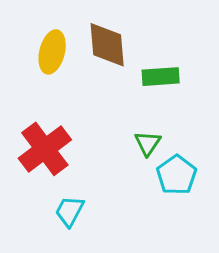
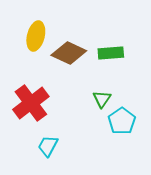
brown diamond: (107, 45) -> (69, 53), moved, turned -60

